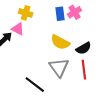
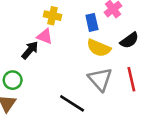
blue rectangle: (60, 14) -> (92, 22), moved
black semicircle: (84, 48) -> (129, 40), moved

